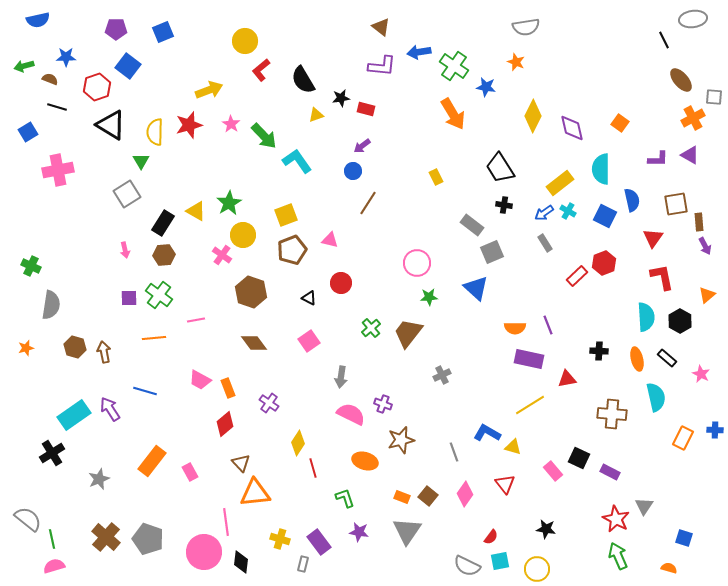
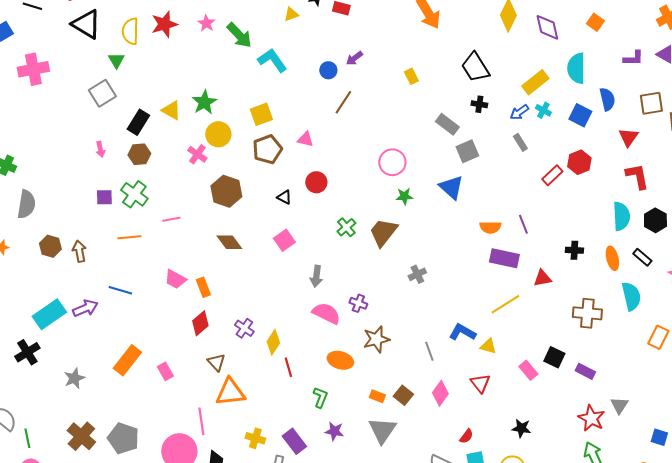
purple arrow: (362, 146) -> (354, 58), moved
purple cross: (269, 403) -> (244, 328), moved
purple arrow: (110, 409) -> (85, 308), turned 100
green L-shape: (345, 498) -> (320, 397), turned 40

